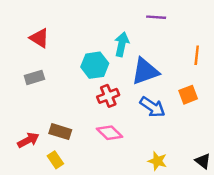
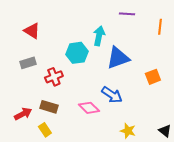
orange line: (197, 55) -> (160, 27), moved
red cross: (108, 96) -> (54, 77), moved
blue arrow: (152, 107) -> (112, 95), moved

